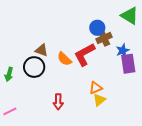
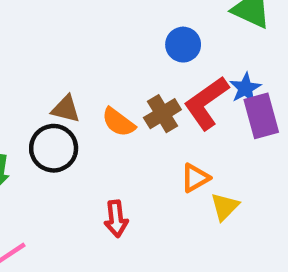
brown cross: (104, 38) -> (162, 114), moved
red L-shape: (85, 54) -> (206, 103), moved
yellow triangle: (99, 100) -> (225, 207), moved

